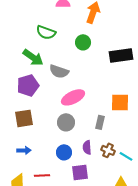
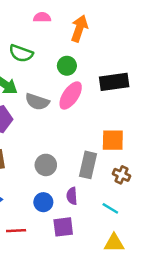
pink ellipse: (73, 97) -> (71, 95), moved, turned -30
gray rectangle: (100, 122) -> (88, 165), size x1.5
brown cross: (108, 150) -> (121, 175), moved
cyan line: (126, 156) -> (110, 208), moved

